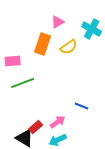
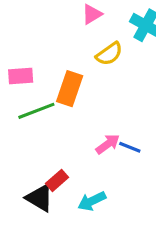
orange rectangle: (43, 44) -> (70, 89), moved
pink arrow: (58, 122) -> (108, 144), moved

